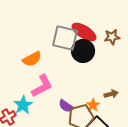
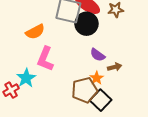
pink L-shape: (42, 86) -> (45, 59), turned 140
purple semicircle: (66, 106) -> (98, 55), moved

